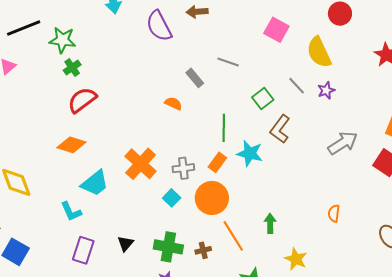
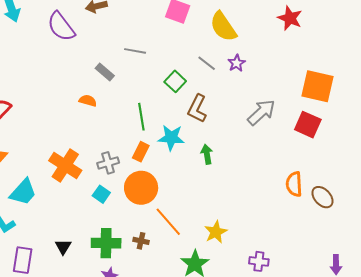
orange semicircle: (334, 213) -> (294, 184), moved, size x1.4
green arrow: (270, 223) -> (207, 154), moved
brown cross: (203, 250) -> (141, 241), turned 35
yellow star: (296, 259) -> (216, 232), moved, turned 30

